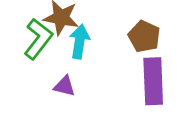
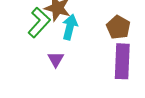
purple triangle: (65, 86) -> (56, 59), turned 42

